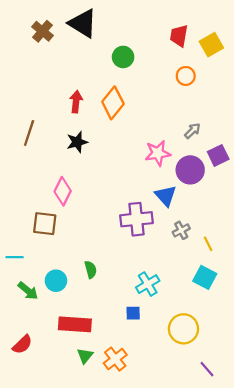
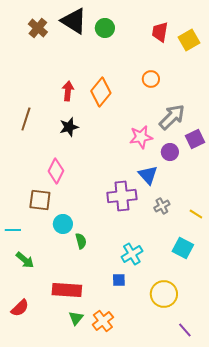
green circle: (123, 57) -> (105, 28), moved
orange circle: (186, 76) -> (151, 79), moved
gray arrow: (192, 131) -> (172, 117), size x1.8
purple circle: (190, 170) -> (170, 152), size x0.7
yellow line: (208, 244) -> (196, 214), moved, turned -32
cyan circle: (56, 281) -> (63, 224), moved

